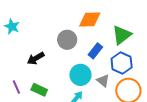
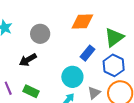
gray circle: (67, 40) -> (40, 34), moved
gray triangle: (103, 81) -> (94, 93), moved, turned 40

